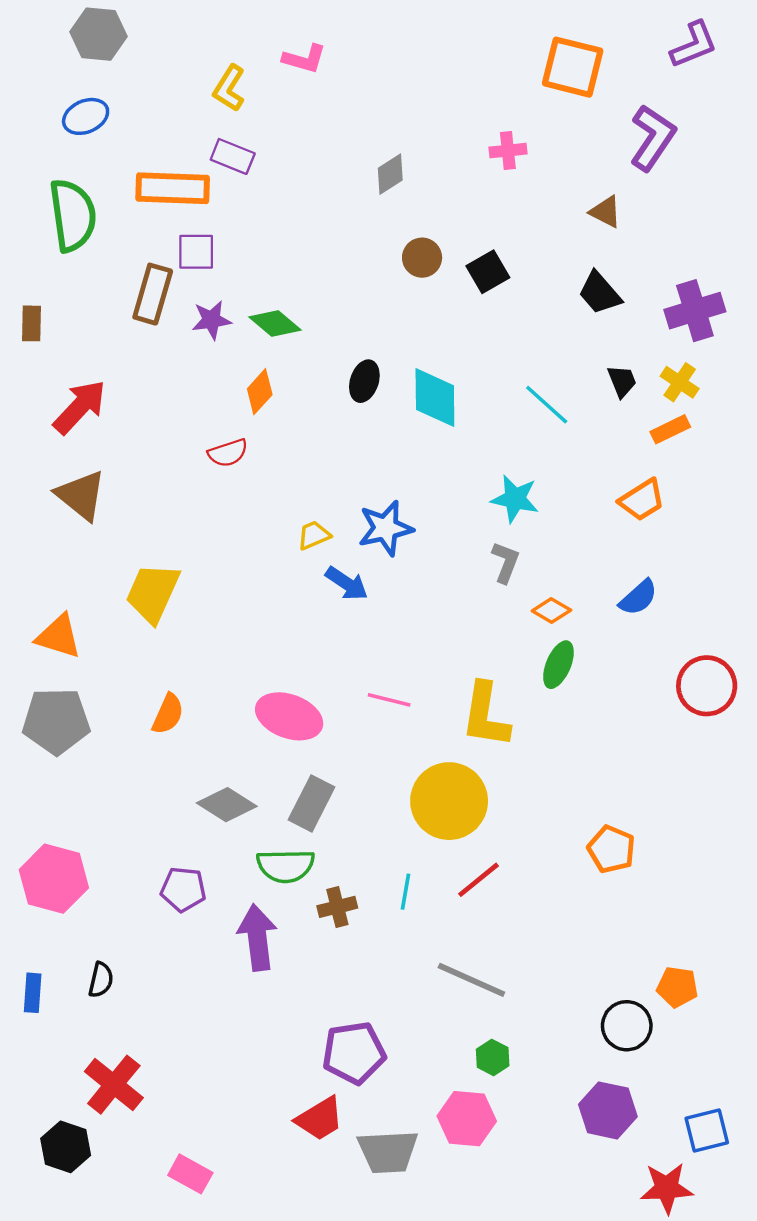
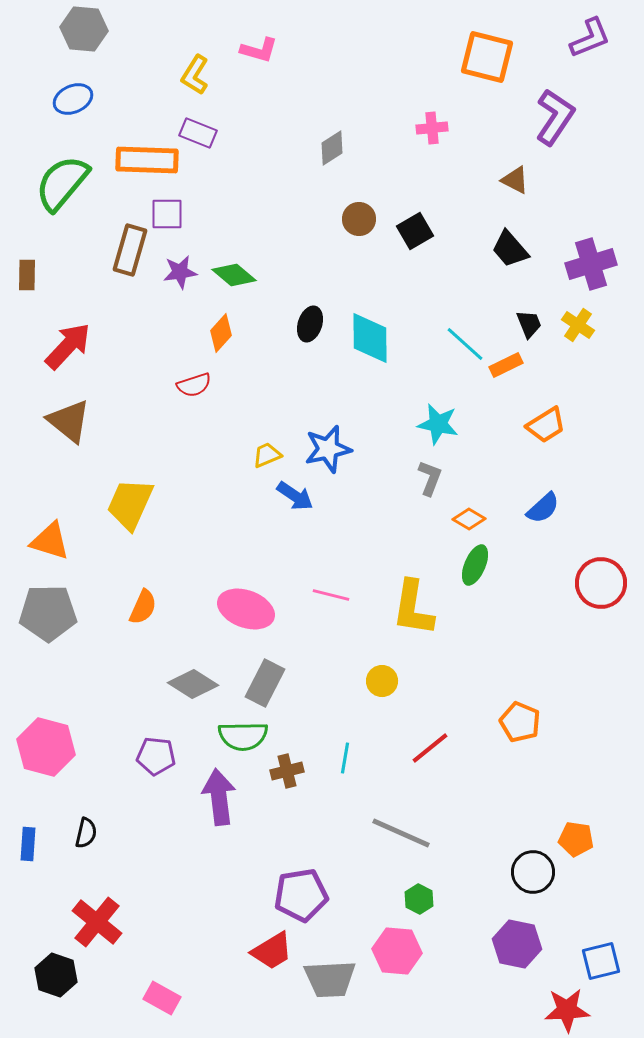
green semicircle: (73, 215) -> (62, 183), turned -132
orange rectangle: (670, 429) -> (506, 365), moved
yellow circle: (449, 801) -> (382, 681), size x0.5
red line: (478, 880) -> (430, 748), moved

